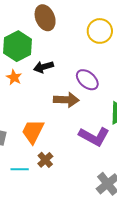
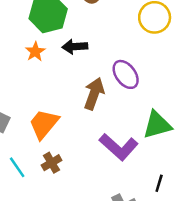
brown arrow: (66, 100) -> (94, 94), turned -85
cyan line: (20, 169) -> (17, 167), turned 42

